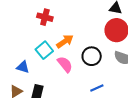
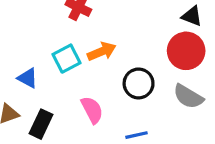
pink semicircle: (65, 64) -> (92, 110), moved

